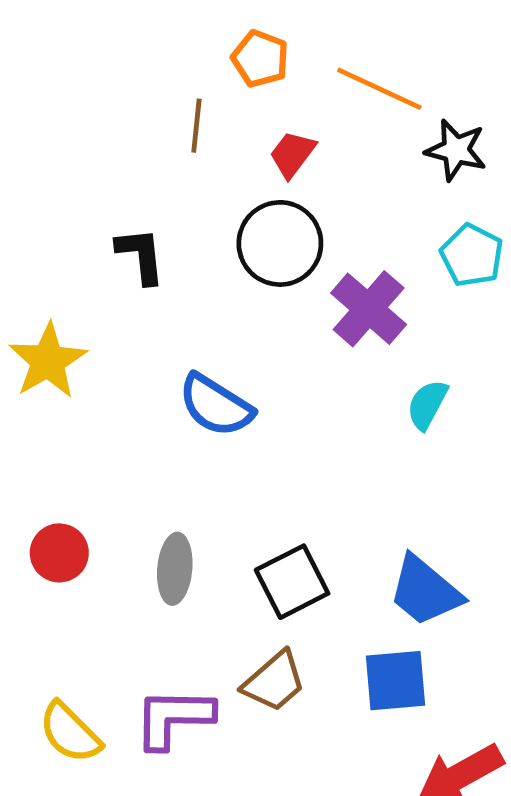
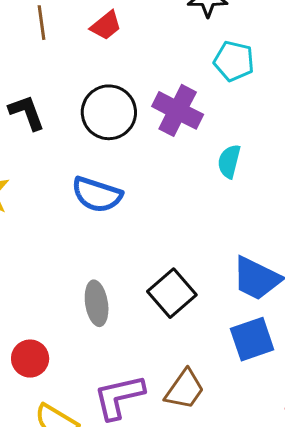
red trapezoid: (292, 154) -> (106, 26), turned -152
black circle: (280, 243) -> (109, 112), moved
red circle: (59, 553) -> (30, 359), moved
brown trapezoid: (274, 681) -> (185, 389), moved

